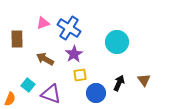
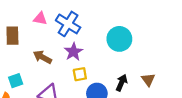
pink triangle: (43, 23) -> (40, 19), turned 32
cyan square: (28, 85) -> (16, 81), moved, turned 32

